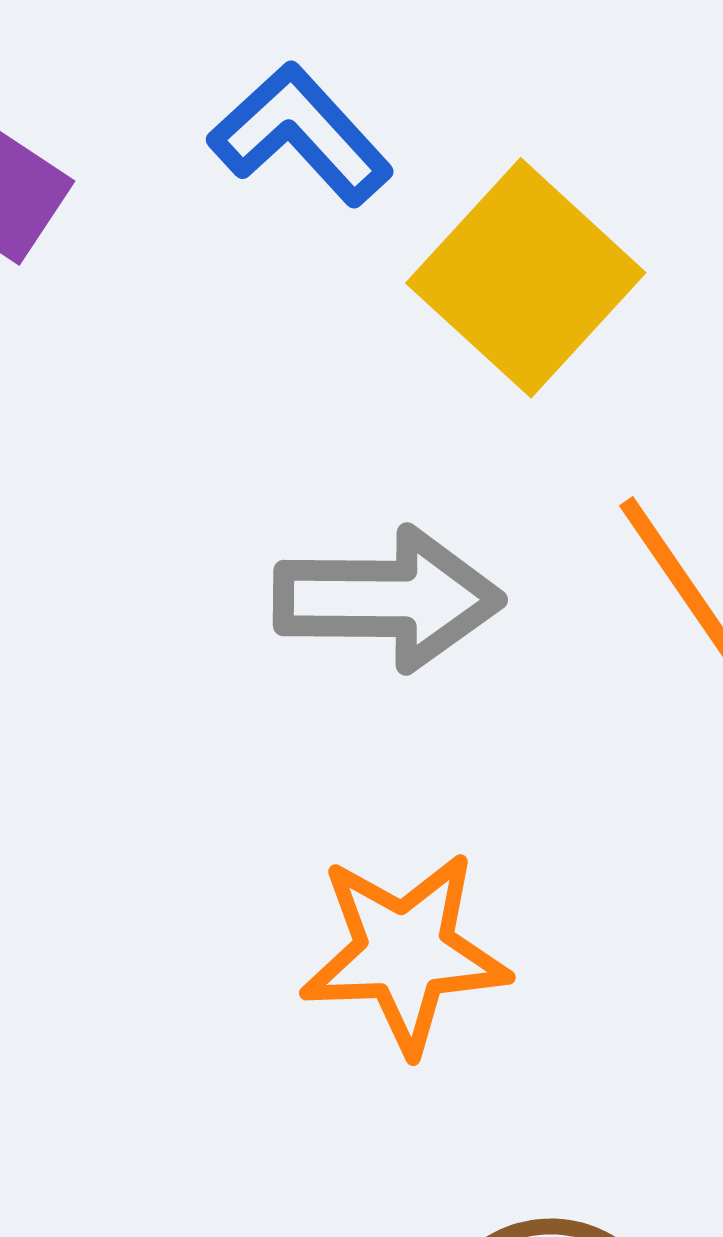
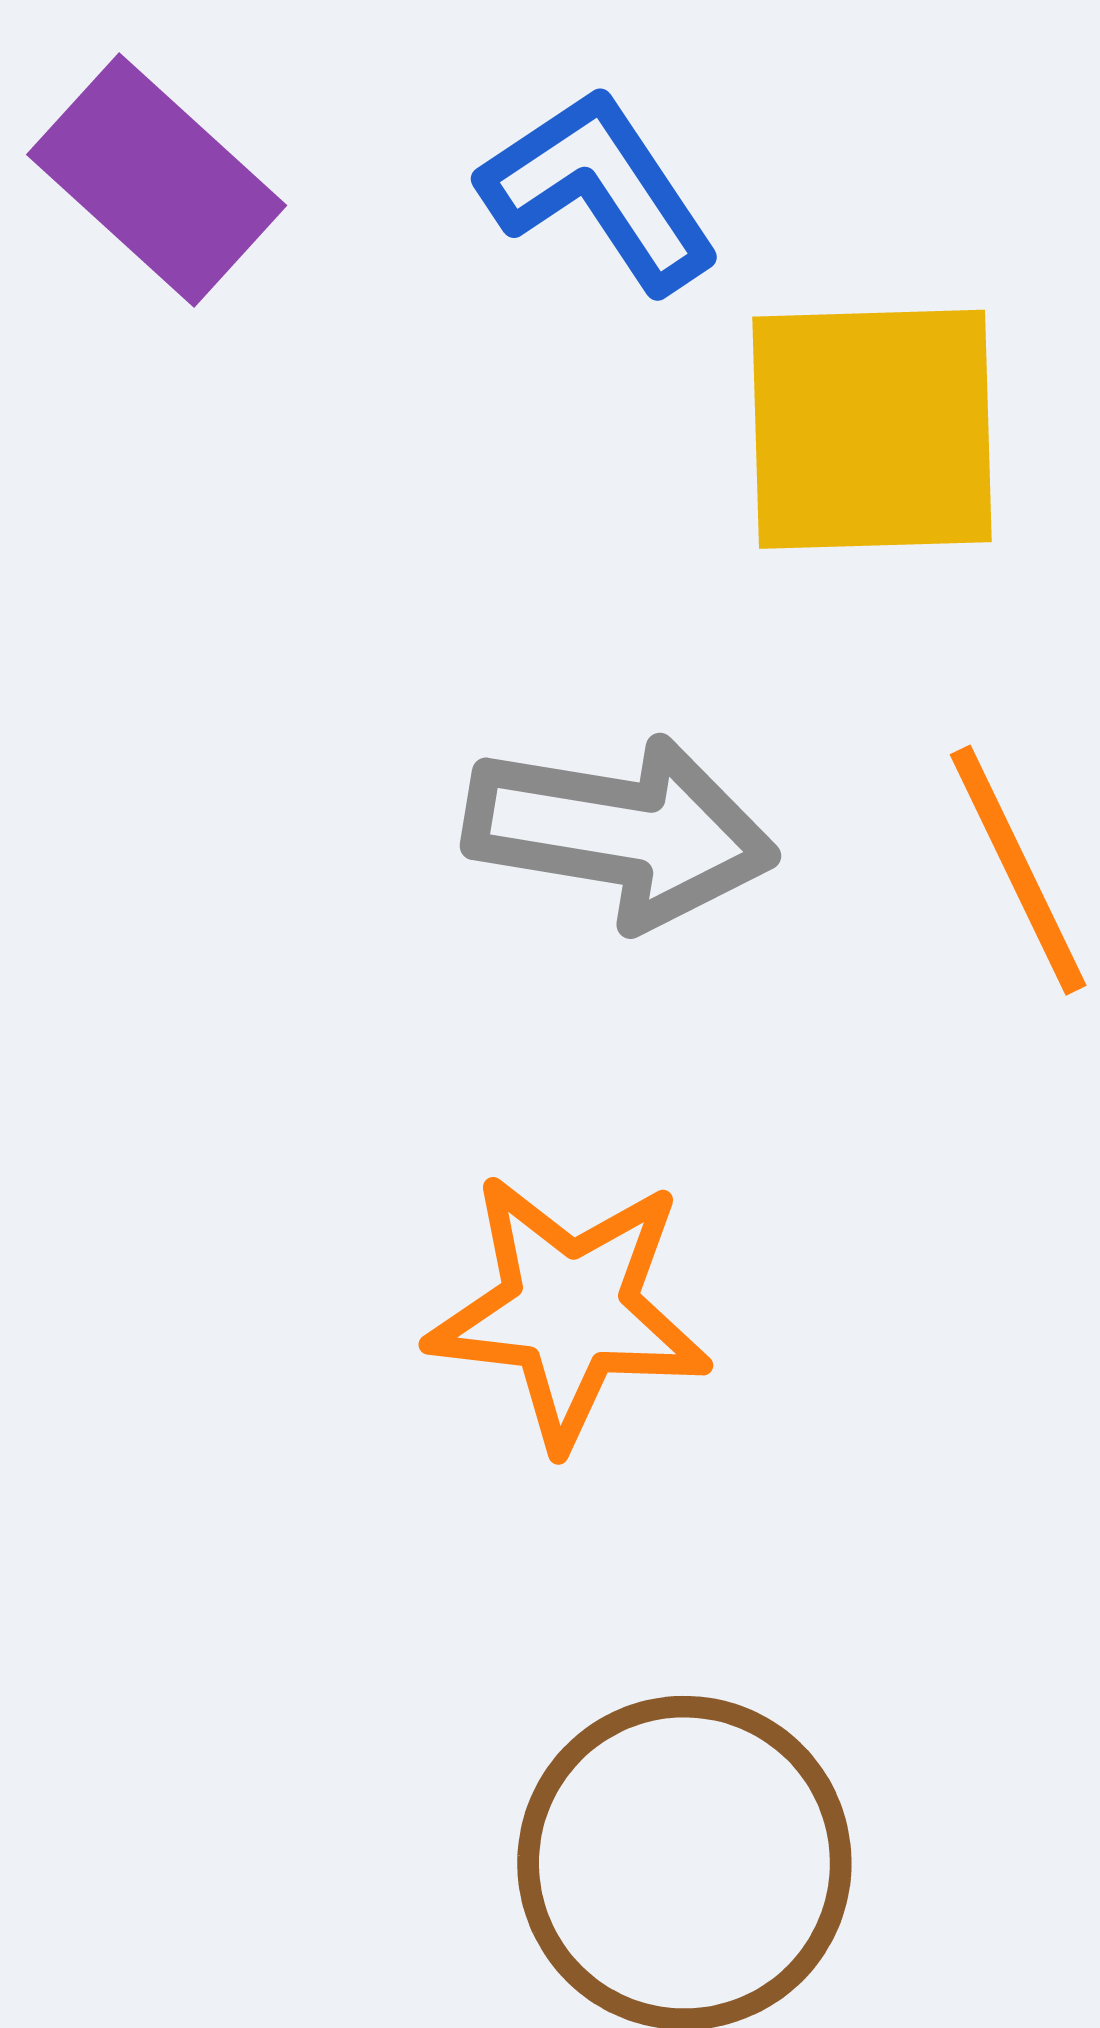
yellow square: (526, 278) -> (872, 429), turned 37

